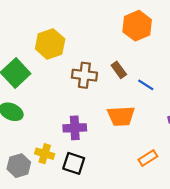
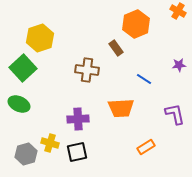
yellow hexagon: (50, 44) -> (40, 38), moved
brown rectangle: (119, 70) -> (116, 48), moved
black square: (74, 163) -> (77, 152), turned -30

